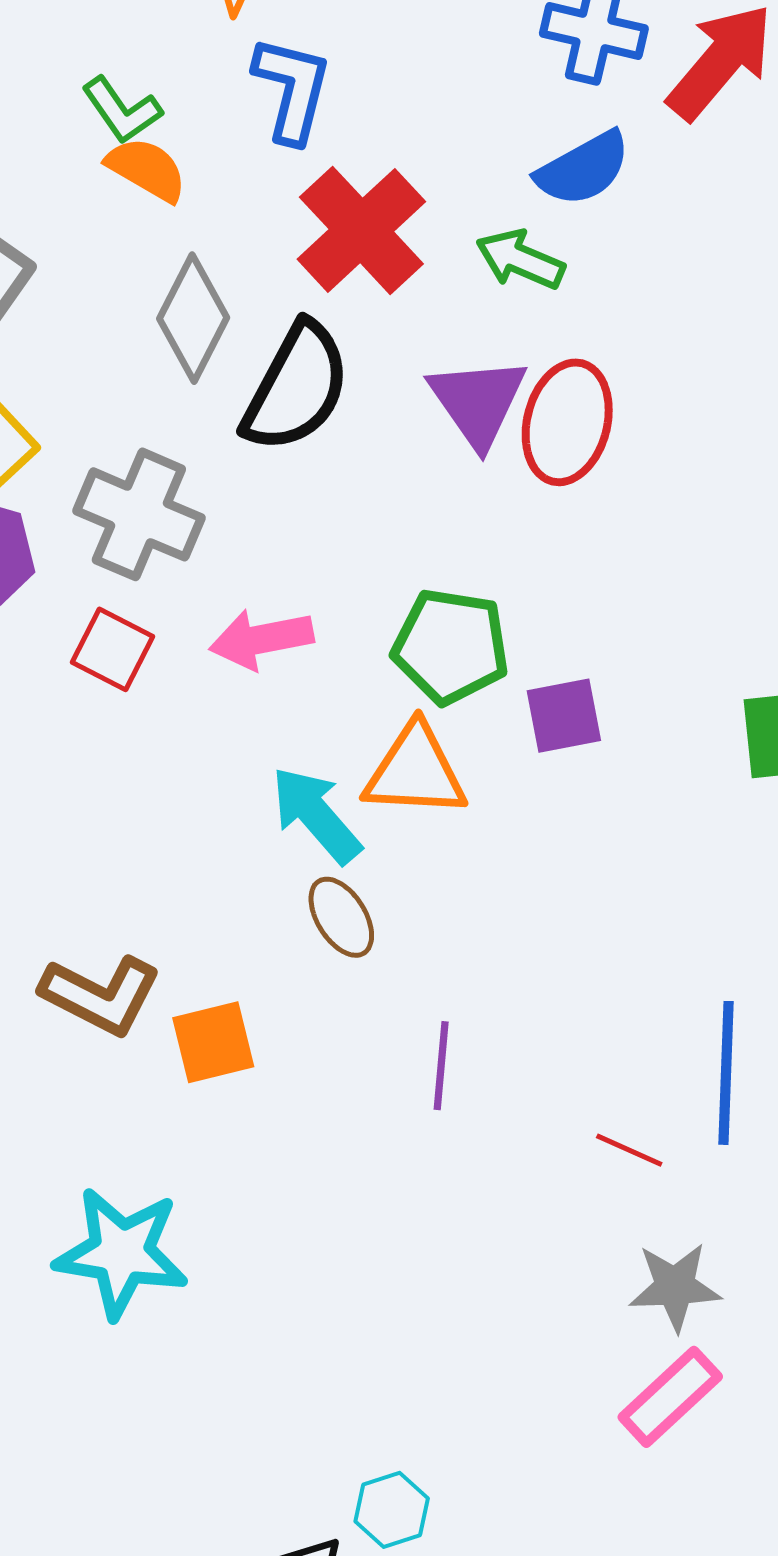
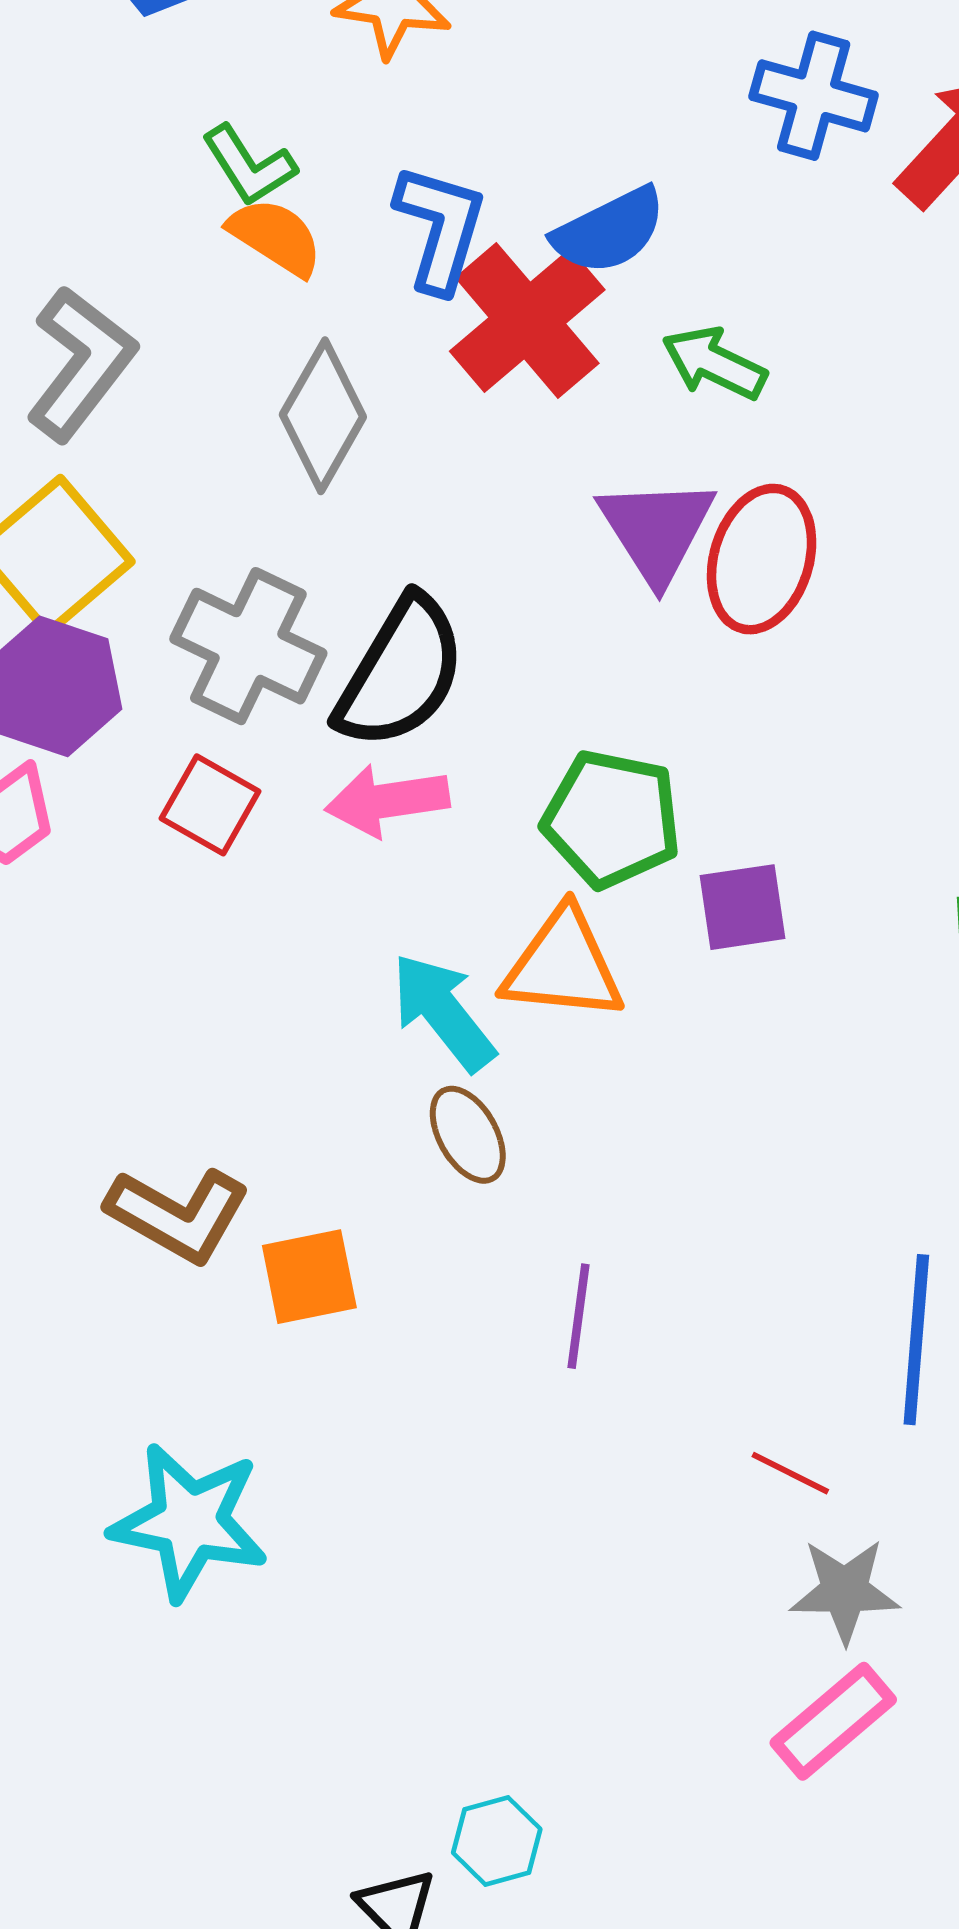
blue L-shape: (292, 89) -> (440, 228), moved
blue semicircle: (583, 169) -> (609, 231), moved
black semicircle: (296, 387) -> (401, 673), moved
red line: (629, 1150) -> (790, 1473), moved

